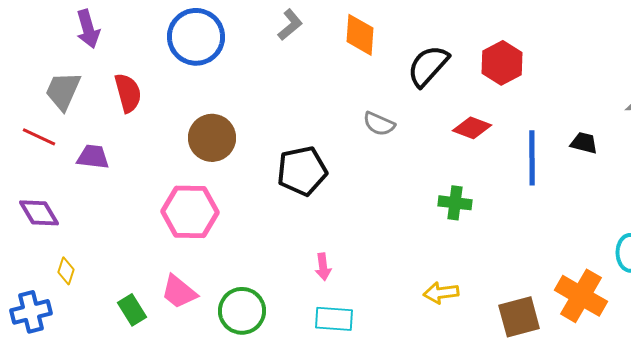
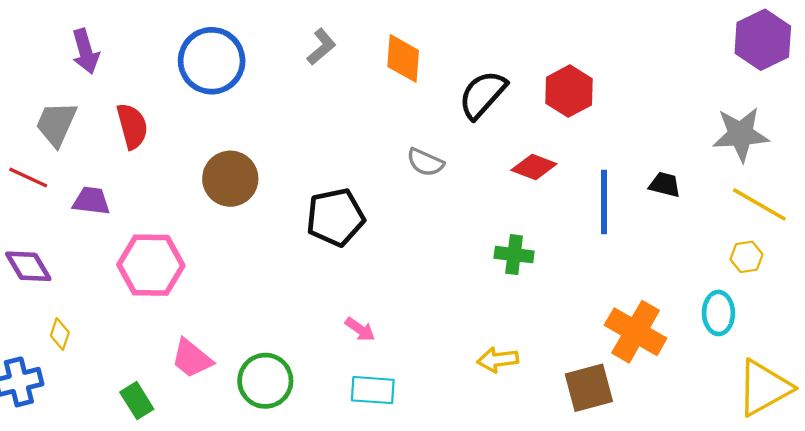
pink hexagon: (190, 212) -> (151, 265), moved
pink arrow: (323, 267) -> (360, 329), turned -48
orange cross: (581, 296) -> (636, 332), moved
green rectangle: (132, 310) -> (137, 401), moved

